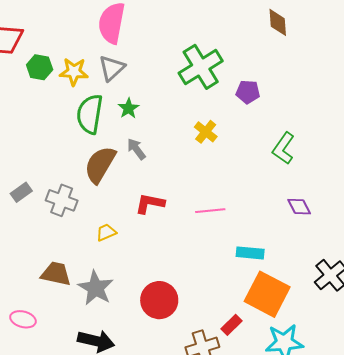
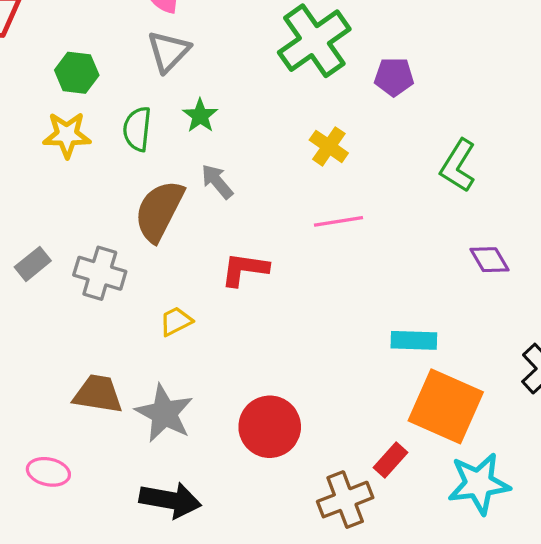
green hexagon: (40, 67) -> (77, 73), moved
yellow star: (74, 72) -> (67, 135), moved
green semicircle: (90, 114) -> (137, 129), size x0.7
pink line: (210, 211) -> (339, 221), moved

